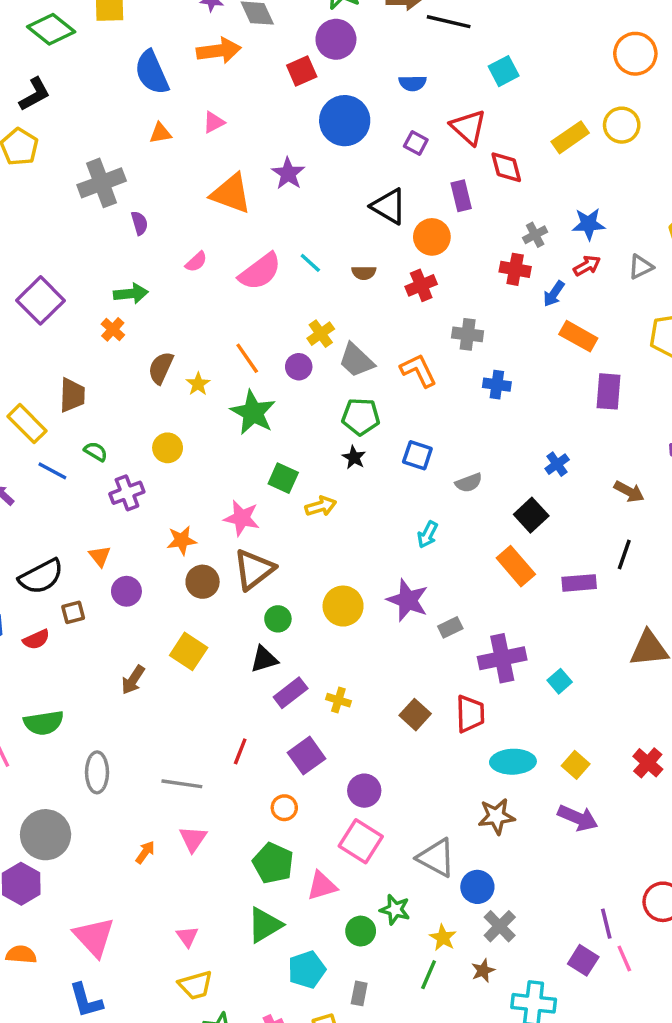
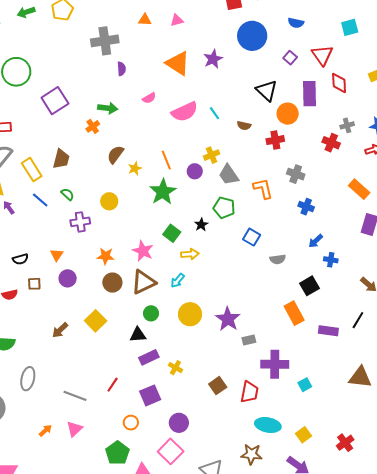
purple rectangle: (461, 196) -> (310, 94), size x1.4
blue arrow: (554, 294) -> (316, 241), moved
black star: (354, 457) -> (201, 225), moved
blue cross: (557, 464) -> (331, 260), turned 32
cyan arrow: (428, 535) -> (178, 281), moved
black semicircle: (41, 577) -> (20, 259), size x0.6

